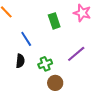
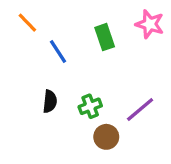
blue line: (26, 39) -> (58, 52), moved
purple line: (76, 54) -> (140, 109), moved

